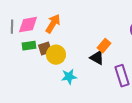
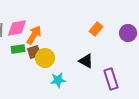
orange arrow: (53, 24) -> (34, 35), moved
orange rectangle: (104, 46) -> (96, 29), moved

